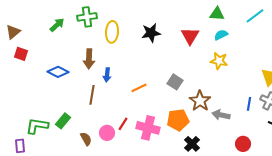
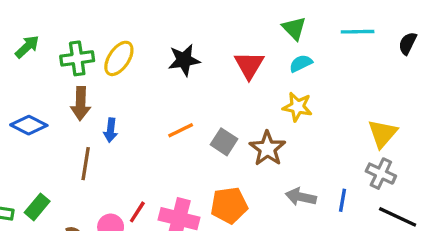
green triangle: (217, 14) -> (294, 28), turned 42
cyan line: (255, 16) -> (358, 32), turned 36
green cross: (87, 17) -> (77, 58), moved
yellow ellipse: (112, 32) -> (119, 58), turned 30
orange line: (139, 88) -> (181, 130), moved
brown star: (200, 101) -> (267, 149), moved
blue line: (249, 104) -> (343, 200), moved

